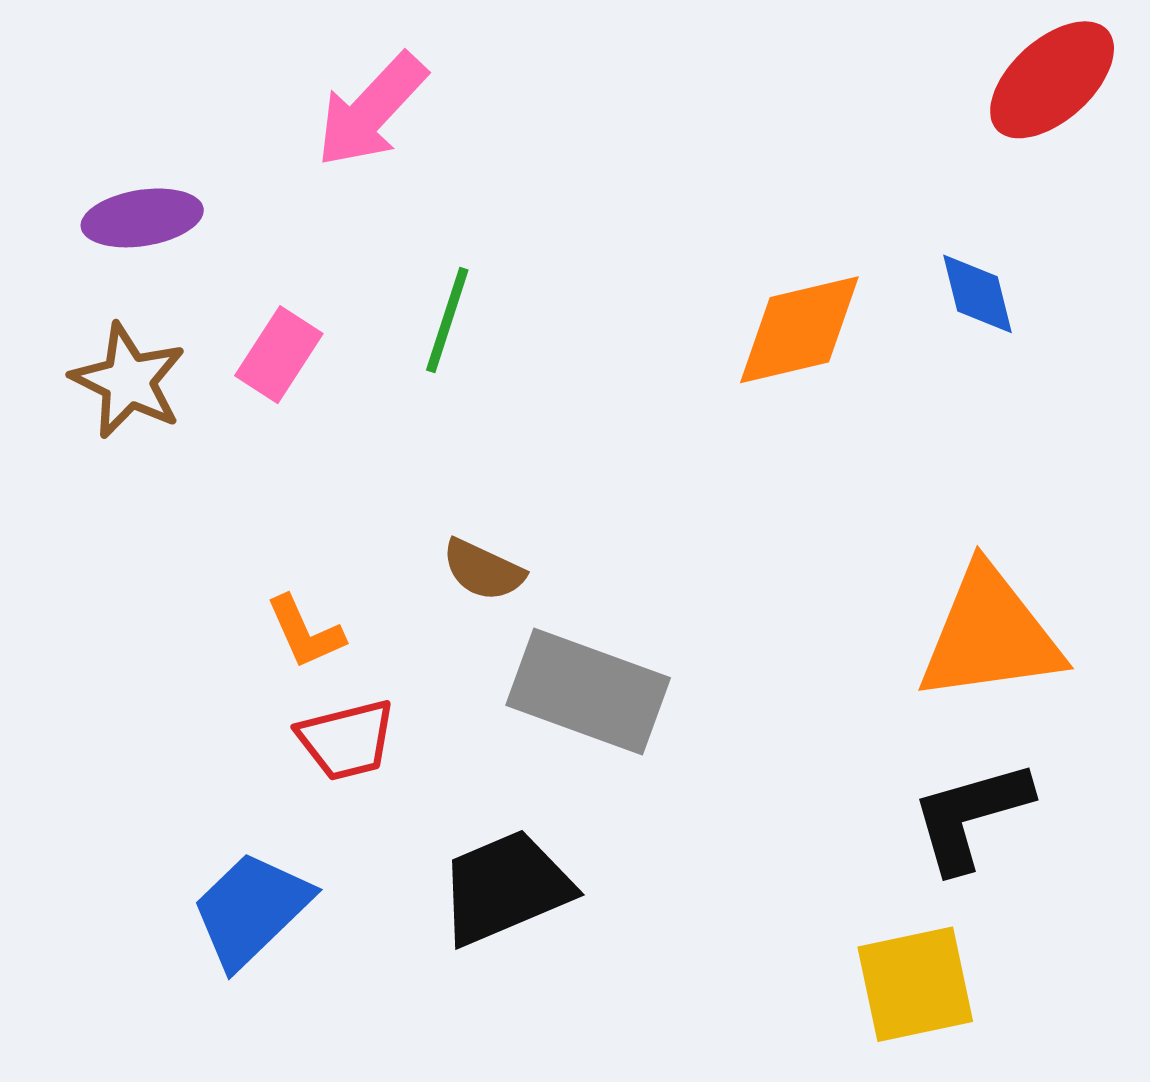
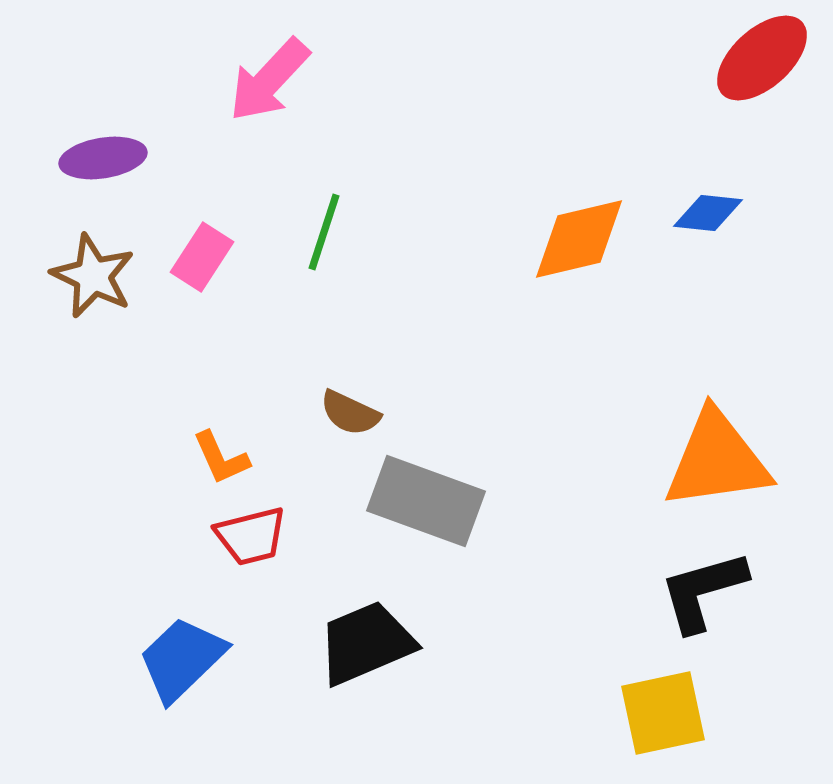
blue diamond: (977, 294) -> (708, 213), turned -70

